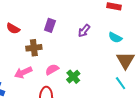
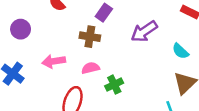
purple arrow: (84, 31) -> (144, 31), size x1.5
brown cross: (34, 48) -> (90, 37), moved

